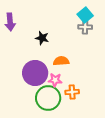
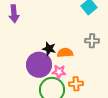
gray cross: (85, 27) -> (92, 41), moved
black star: (42, 38) -> (49, 49), moved

